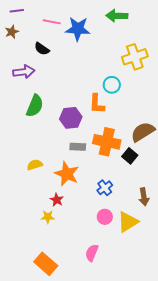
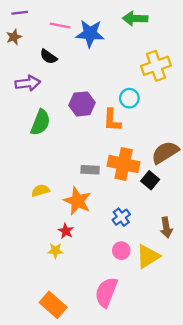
purple hexagon: (71, 118) -> (82, 104), moved
pink semicircle: (92, 253) -> (106, 292), size x1.5

